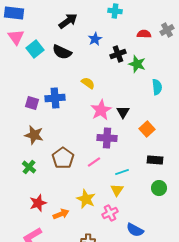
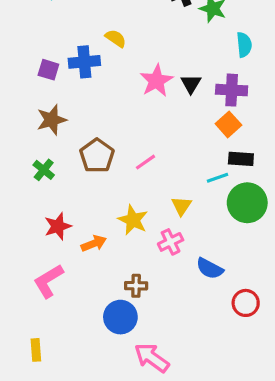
yellow semicircle: (88, 83) -> (116, 38), moved
orange square: (147, 129) -> (228, 124), moved
brown star: (34, 135) -> (52, 120), turned -30
purple cross: (107, 138) -> (232, 90), moved
cyan line: (122, 172) -> (217, 178), moved
green circle: (159, 188) -> (247, 203), size x1.6

